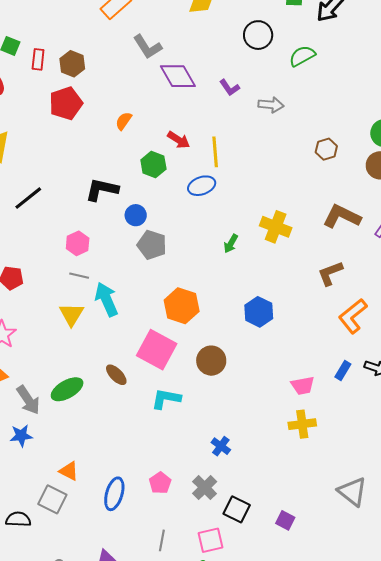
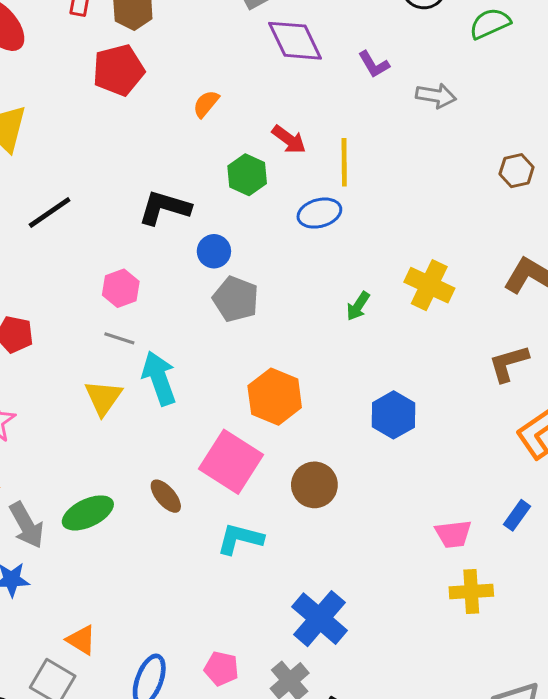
yellow cross: (302, 424) -> (471, 591), moved
blue cross: (221, 446) -> (319, 619), size x1.8
pink pentagon: (160, 483) -> (221, 669), turned -30

